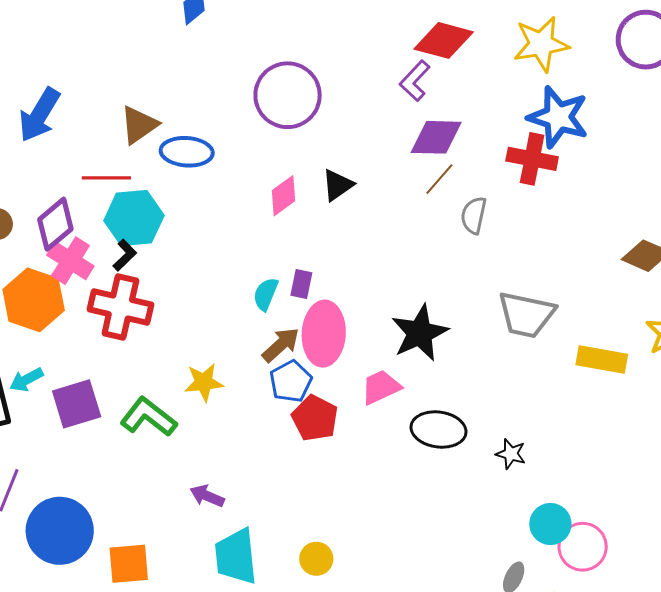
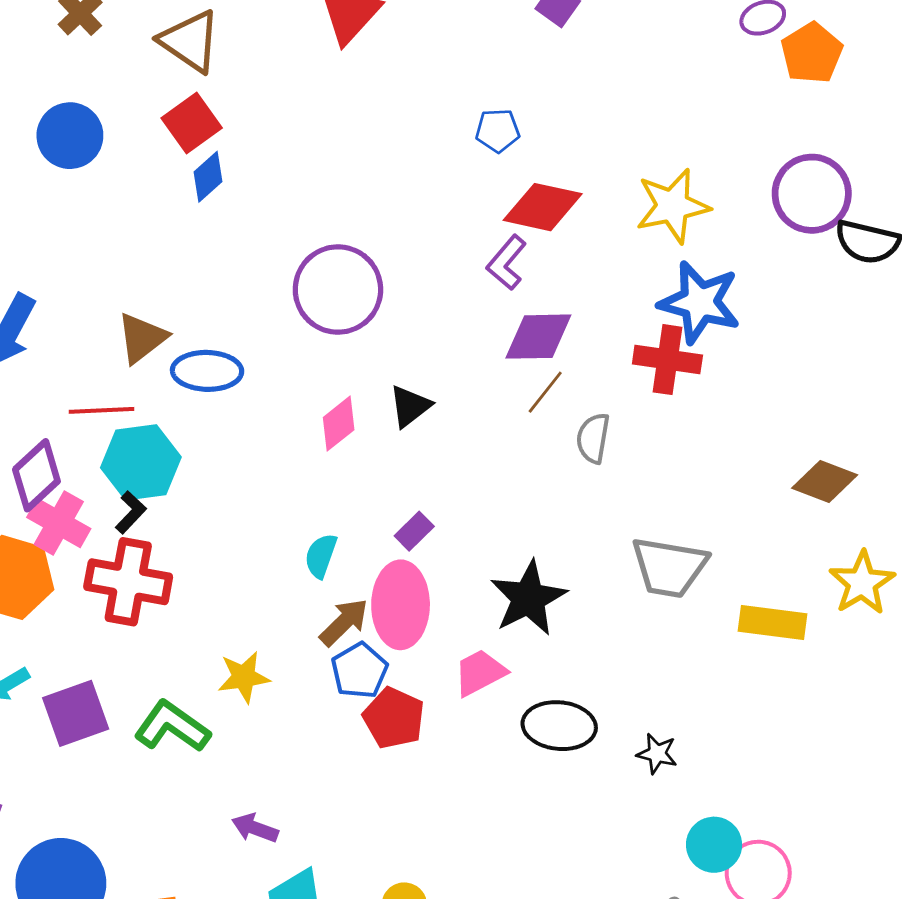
purple rectangle: (301, 284) -> (414, 531), moved, turned 36

